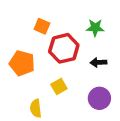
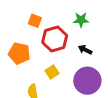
black arrow: (98, 62) -> (85, 50), turned 32
purple circle: (99, 98) -> (87, 81), size x1.4

